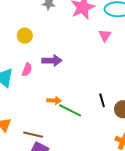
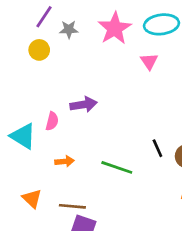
yellow circle: (25, 36) -> (39, 50), moved
orange arrow: (54, 100) -> (65, 161), moved

